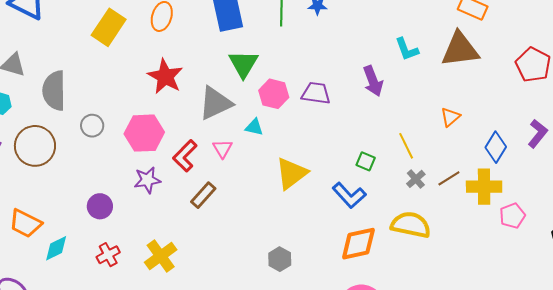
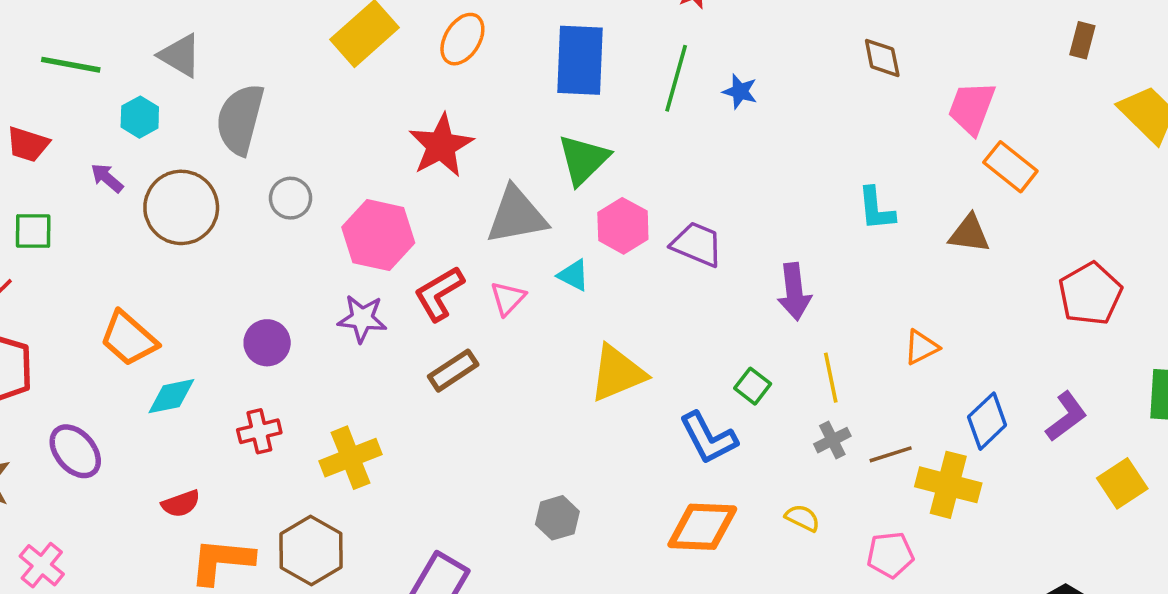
brown triangle: (460, 49) -> (969, 234), size x0.6
purple arrow: (373, 81) -> (794, 292), moved
pink pentagon: (512, 216) -> (890, 555), moved
yellow semicircle: (411, 225) -> (802, 518), size x0.5

